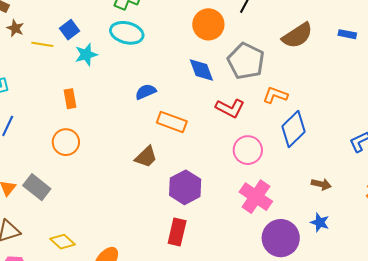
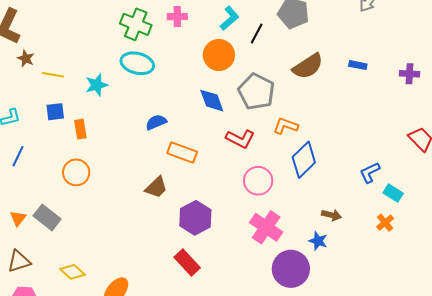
blue square: (69, 30) -> (55, 112), moved, turned 30
blue star: (320, 222) -> (318, 241), moved
red rectangle: (177, 232) -> (187, 262), turned -56

